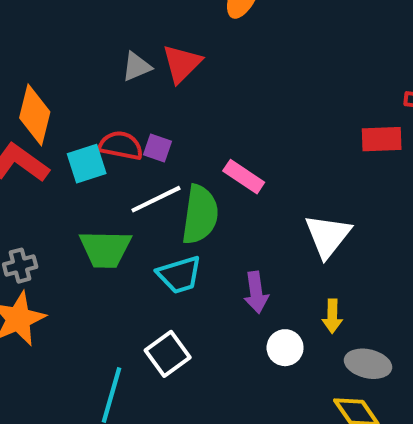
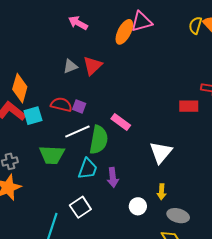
cyan square: (87, 164) -> (33, 116), moved
cyan trapezoid: (179, 275) -> (88, 169), turned -55
purple arrow: (256, 292) -> (113, 177), moved

